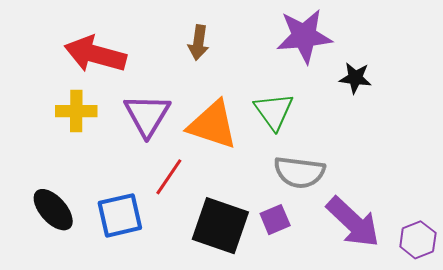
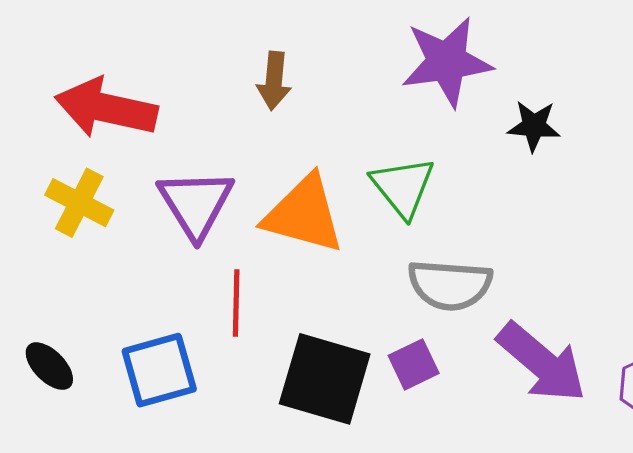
yellow cross: (76, 111) -> (79, 203), turned 30
red line: (169, 177) -> (236, 303), turned -30
black ellipse: (53, 210) -> (49, 366), size x0.7

